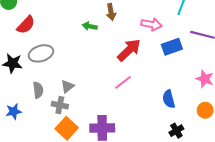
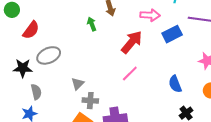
green arrow: (90, 26) -> (92, 24), turned 64
gray semicircle: (38, 90) -> (36, 92), moved
gray cross: (60, 105) -> (90, 101), moved

